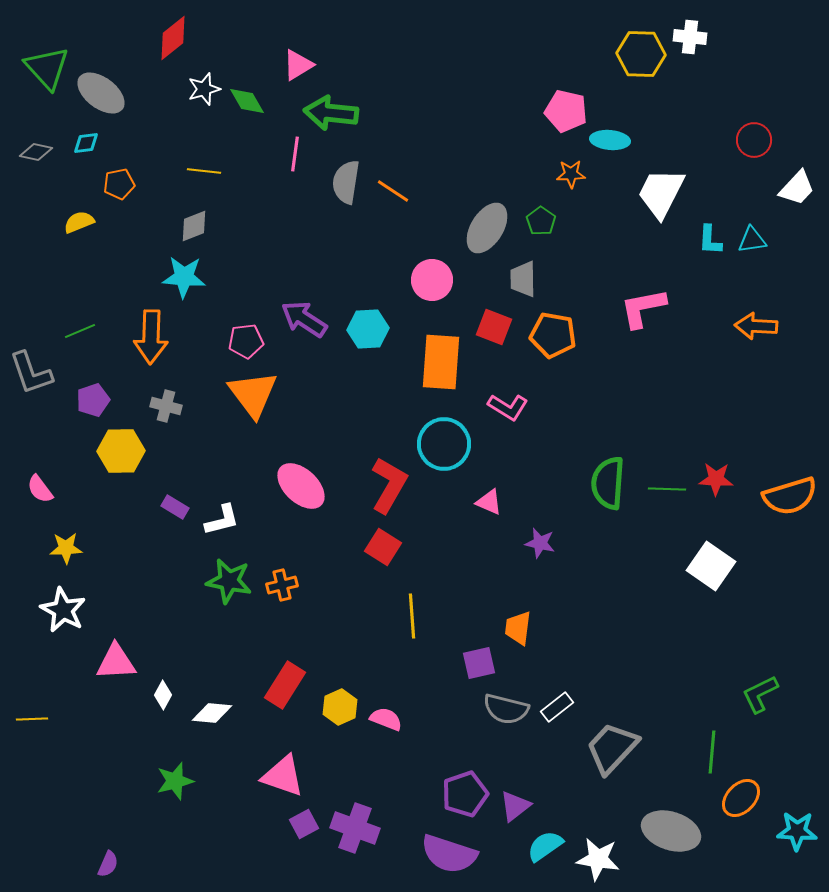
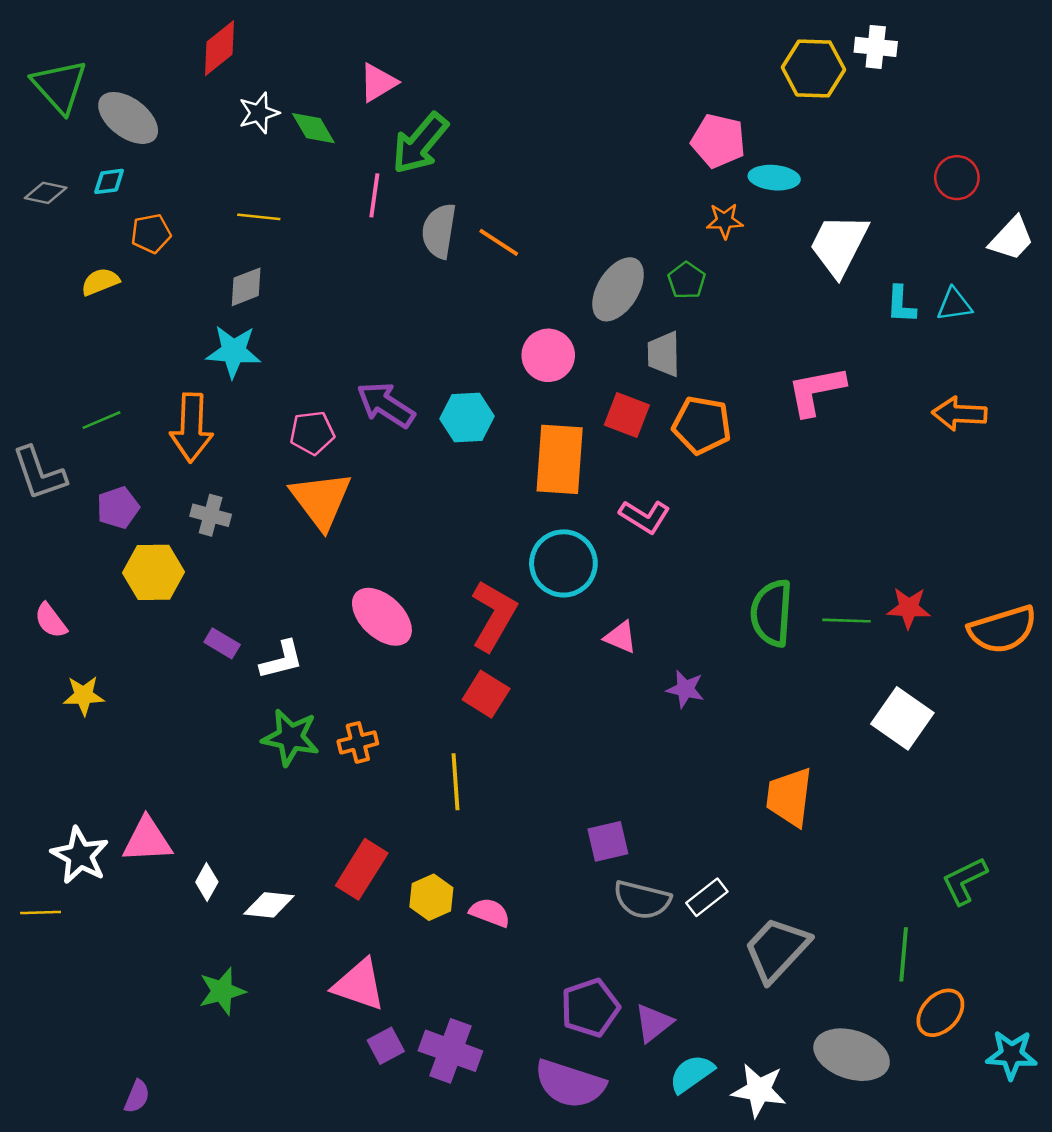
green arrow: (331, 113) -> (420, 143), turned -56
white star: (63, 610) -> (80, 855), moved
yellow line: (412, 616) -> (456, 782), moved
orange trapezoid: (518, 628) -> (789, 797), moved, size x1.4

